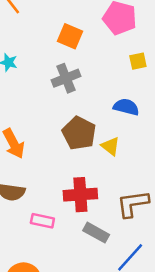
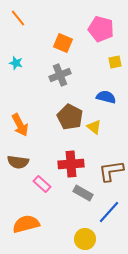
pink rectangle: (42, 221) -> (42, 184), turned 30

